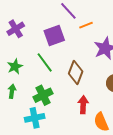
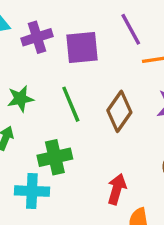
purple square: (54, 36) -> (82, 48), moved
brown diamond: (76, 72) -> (119, 111), moved

